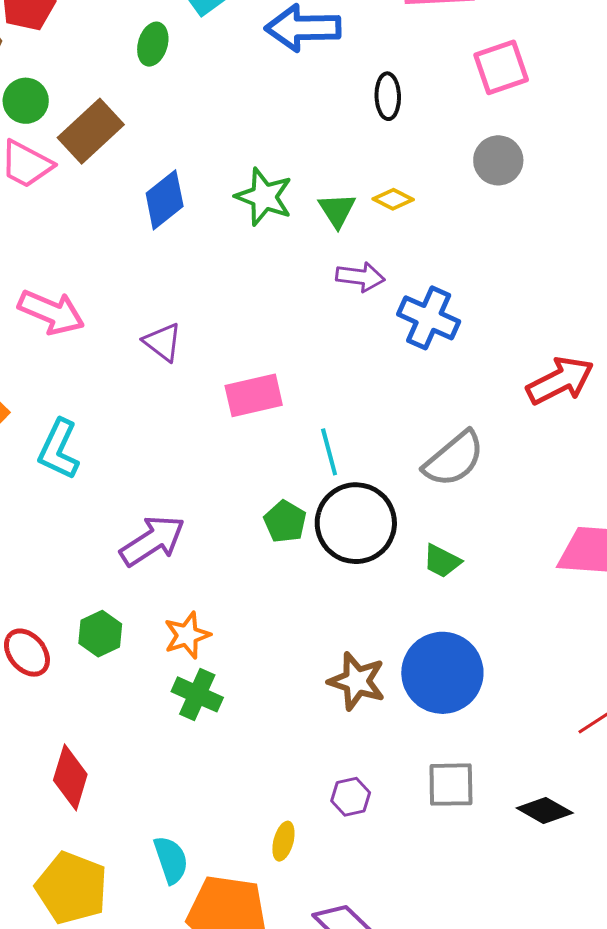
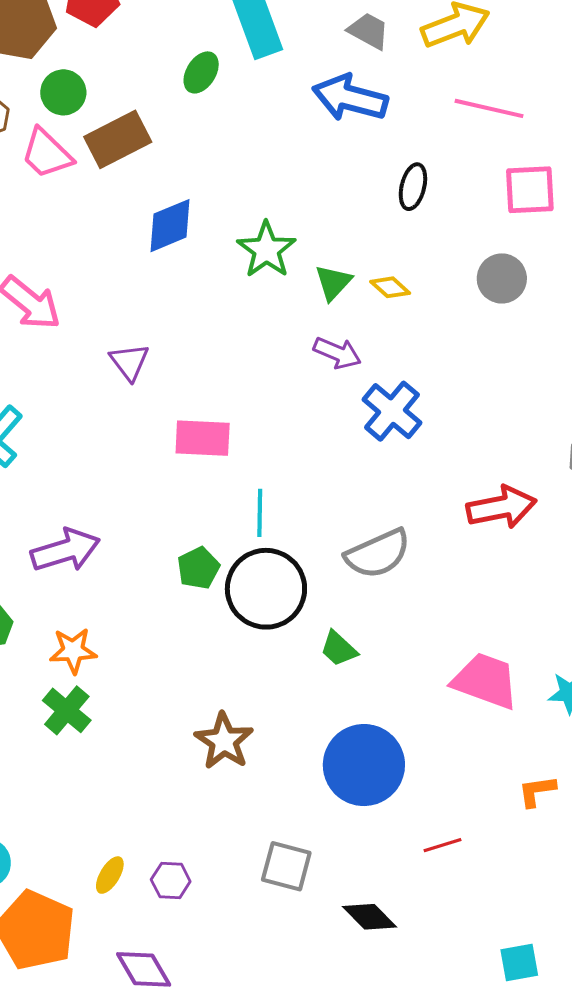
blue circle: (442, 673) -> (364, 765), moved
purple hexagon: (351, 797) -> (171, 881), moved

